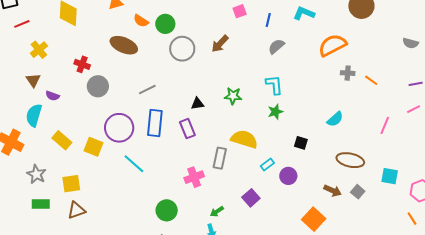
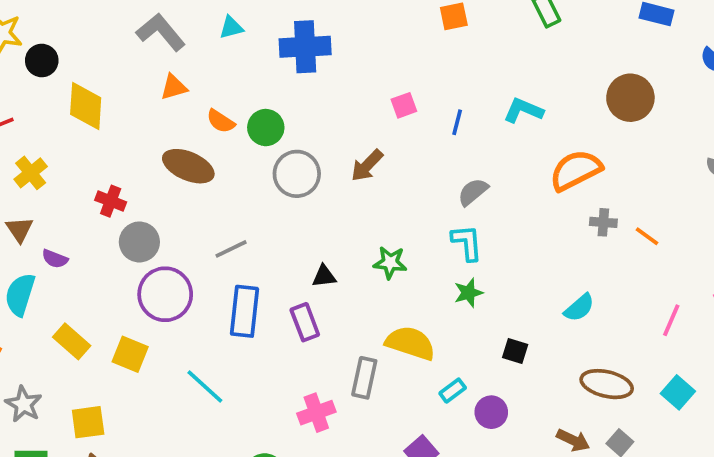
gray semicircle: (276, 46) -> (473, 192), moved
purple circle: (119, 128) -> (165, 294), moved
cyan square: (390, 176) -> (678, 392), moved, turned 30

